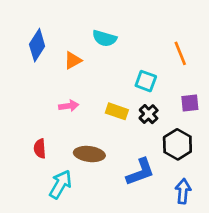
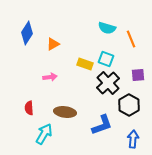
cyan semicircle: (104, 38) -> (107, 28), moved
yellow rectangle: (117, 111) -> (85, 64), moved
black cross: (149, 114) -> (108, 83), size x1.6

